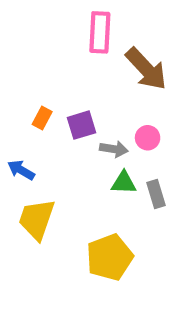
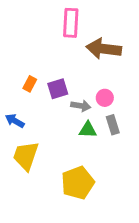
brown arrow: (146, 69) -> (104, 49), turned 140
gray rectangle: (156, 194) -> (113, 125), moved

